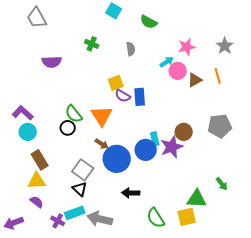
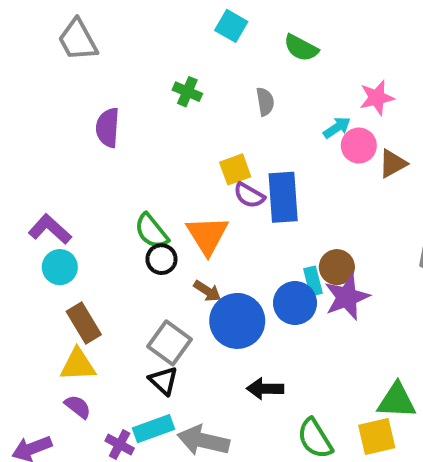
purple semicircle: (52, 62) -> (108, 128), turned 96
blue rectangle: (140, 97) -> (283, 197), size x1.4
black circle: (68, 128) -> (161, 259), moved
brown circle: (184, 132) -> (337, 267), moved

